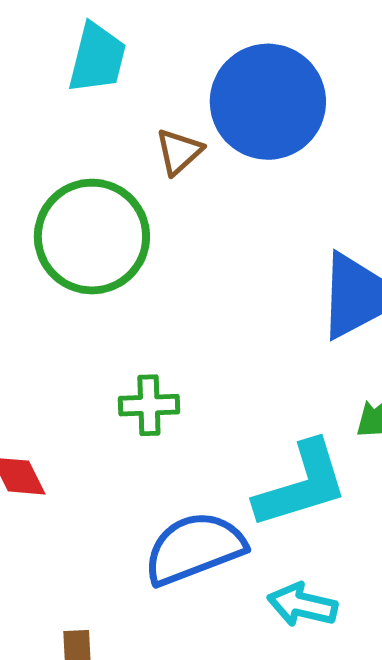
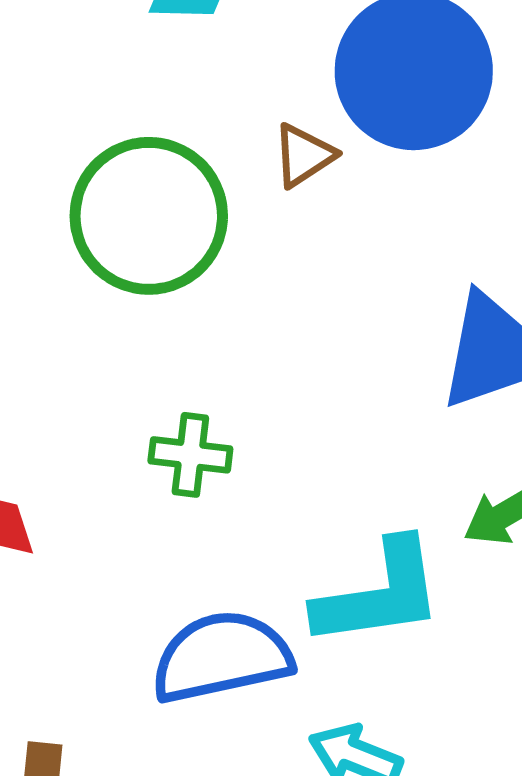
brown triangle: (179, 152) -> (304, 155), moved

